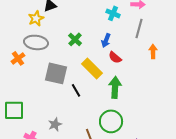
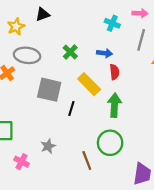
yellow star: (36, 18) -> (16, 27), moved
blue arrow: (106, 40) -> (105, 53), turned -104
red semicircle: (115, 57) -> (115, 72), turned -136
black line: (76, 90) -> (71, 108), turned 48

